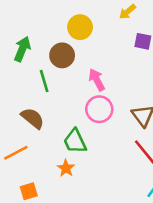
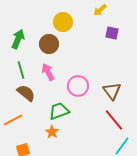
pink arrow: (97, 80) -> (48, 72), moved
green line: (44, 81) -> (21, 70), moved
green trapezoid: (75, 141) -> (59, 111), turned 95

